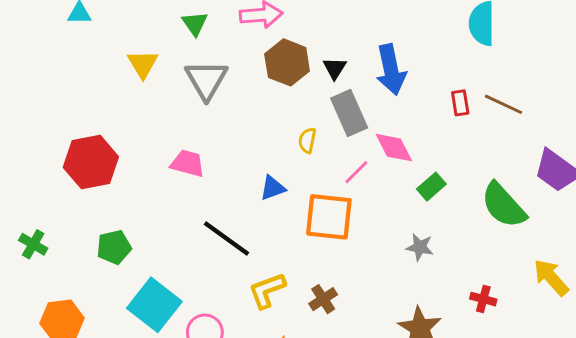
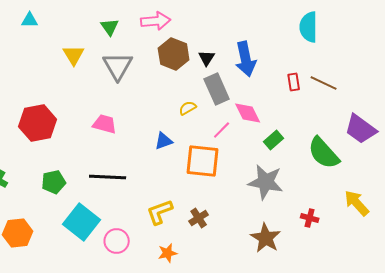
yellow semicircle: (307, 140) -> (188, 108), turned 48
black line: (226, 238) -> (108, 177), moved, turned -33
gray star: (420, 247) -> (266, 182), size x1.8

